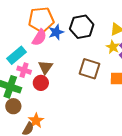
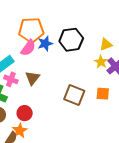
brown square: (90, 69) -> (74, 95), moved
red circle: (41, 83) -> (25, 113), moved

